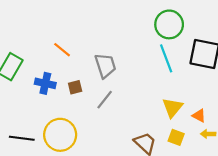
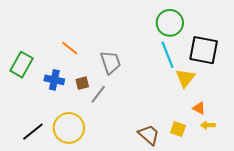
gray line: (105, 100) -> (98, 94), moved
yellow triangle: (173, 108) -> (185, 78), moved
black line: (22, 138) -> (33, 132), turned -45

